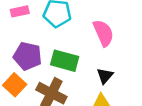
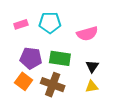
pink semicircle: (103, 33) -> (87, 34), turned 105

